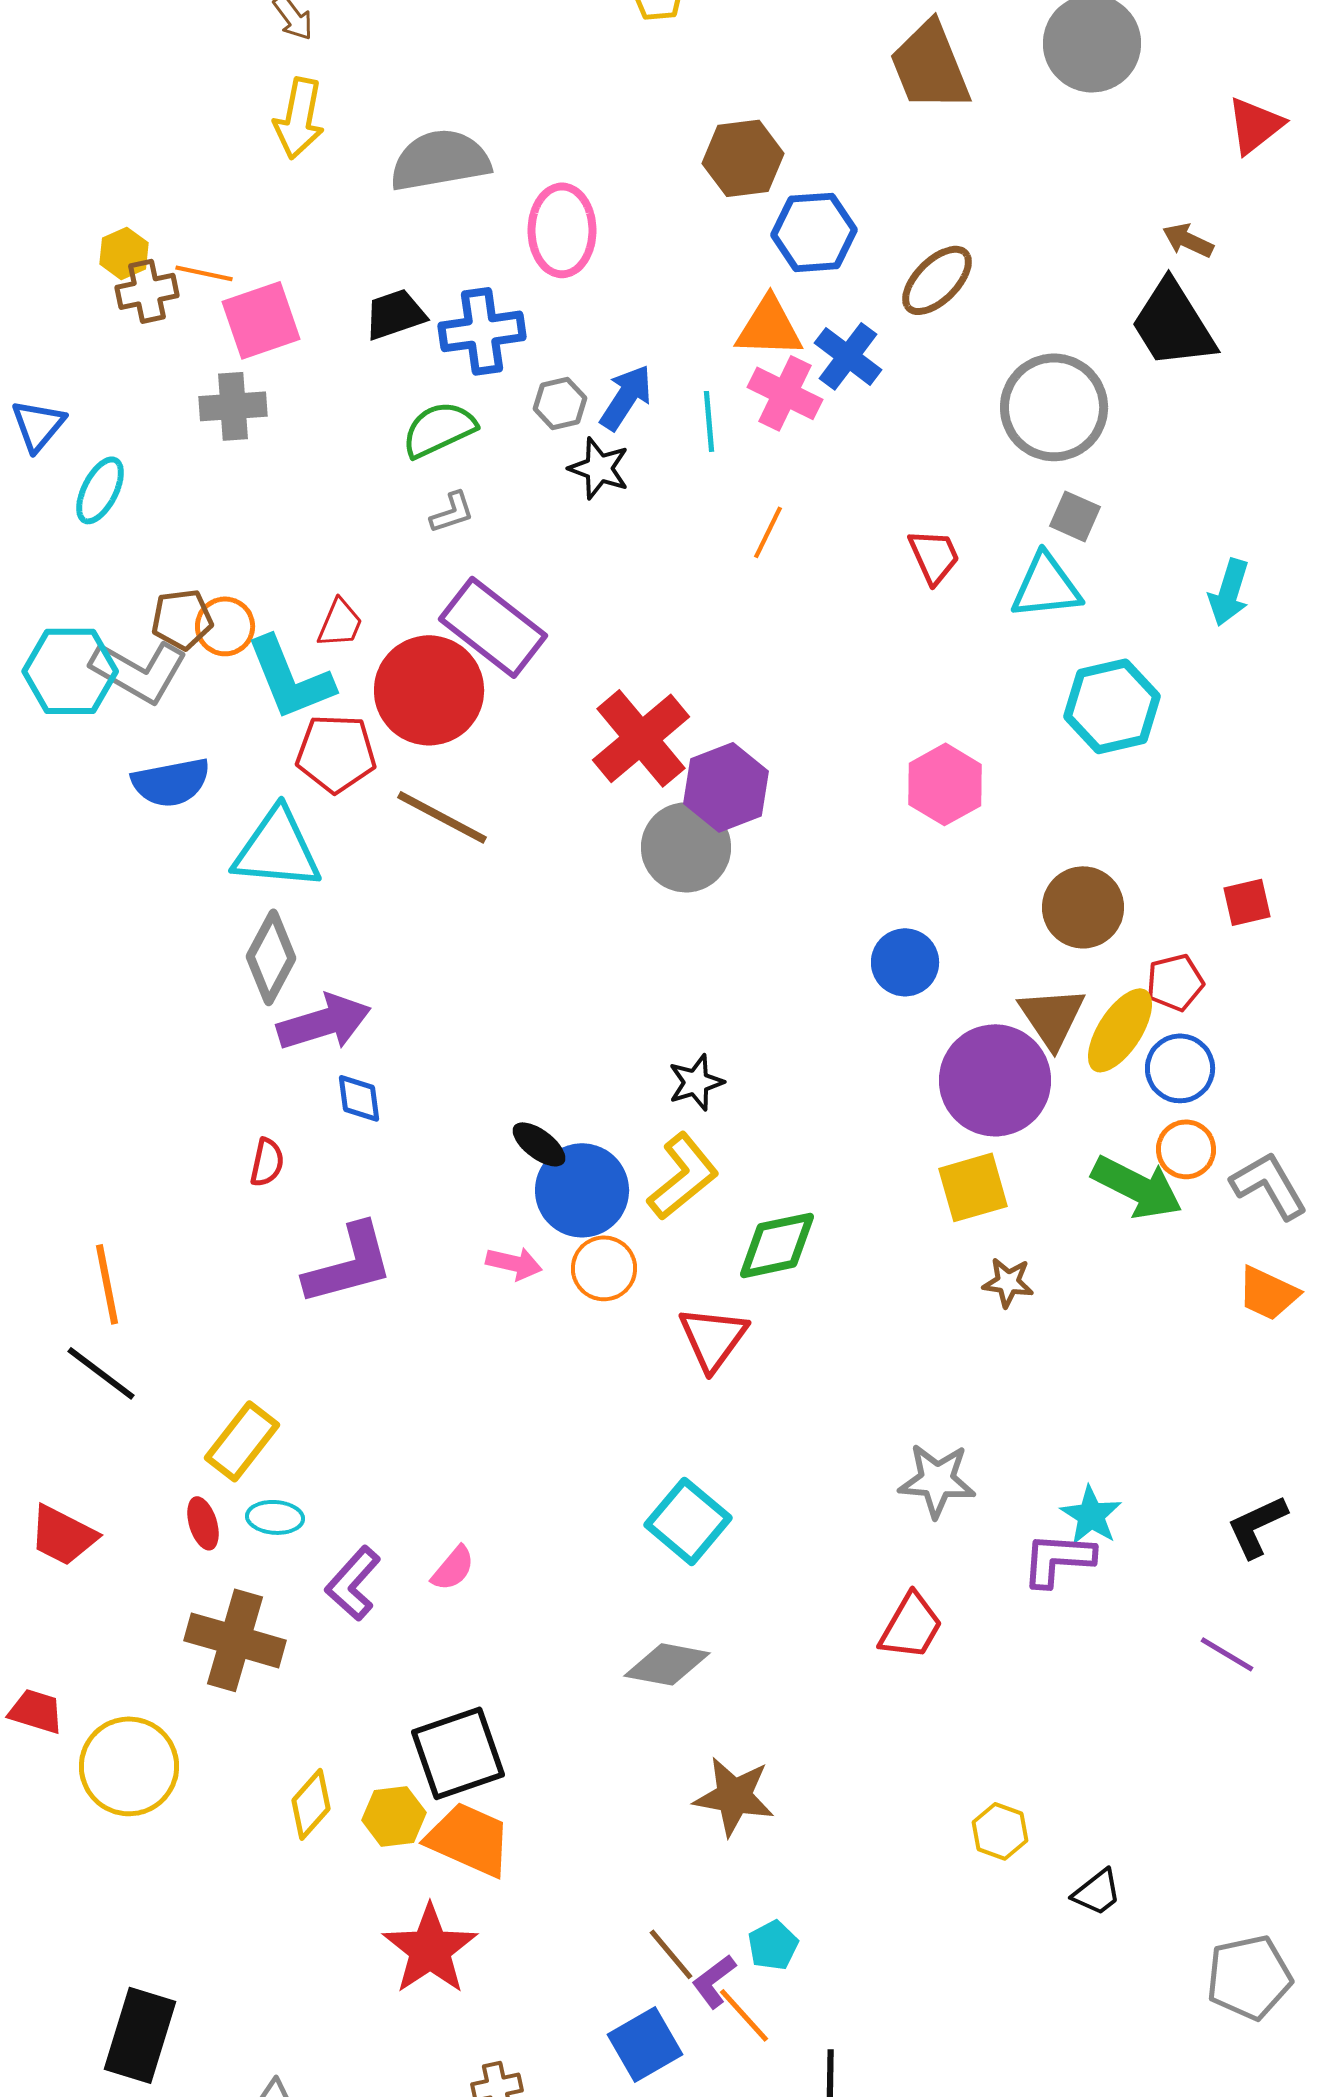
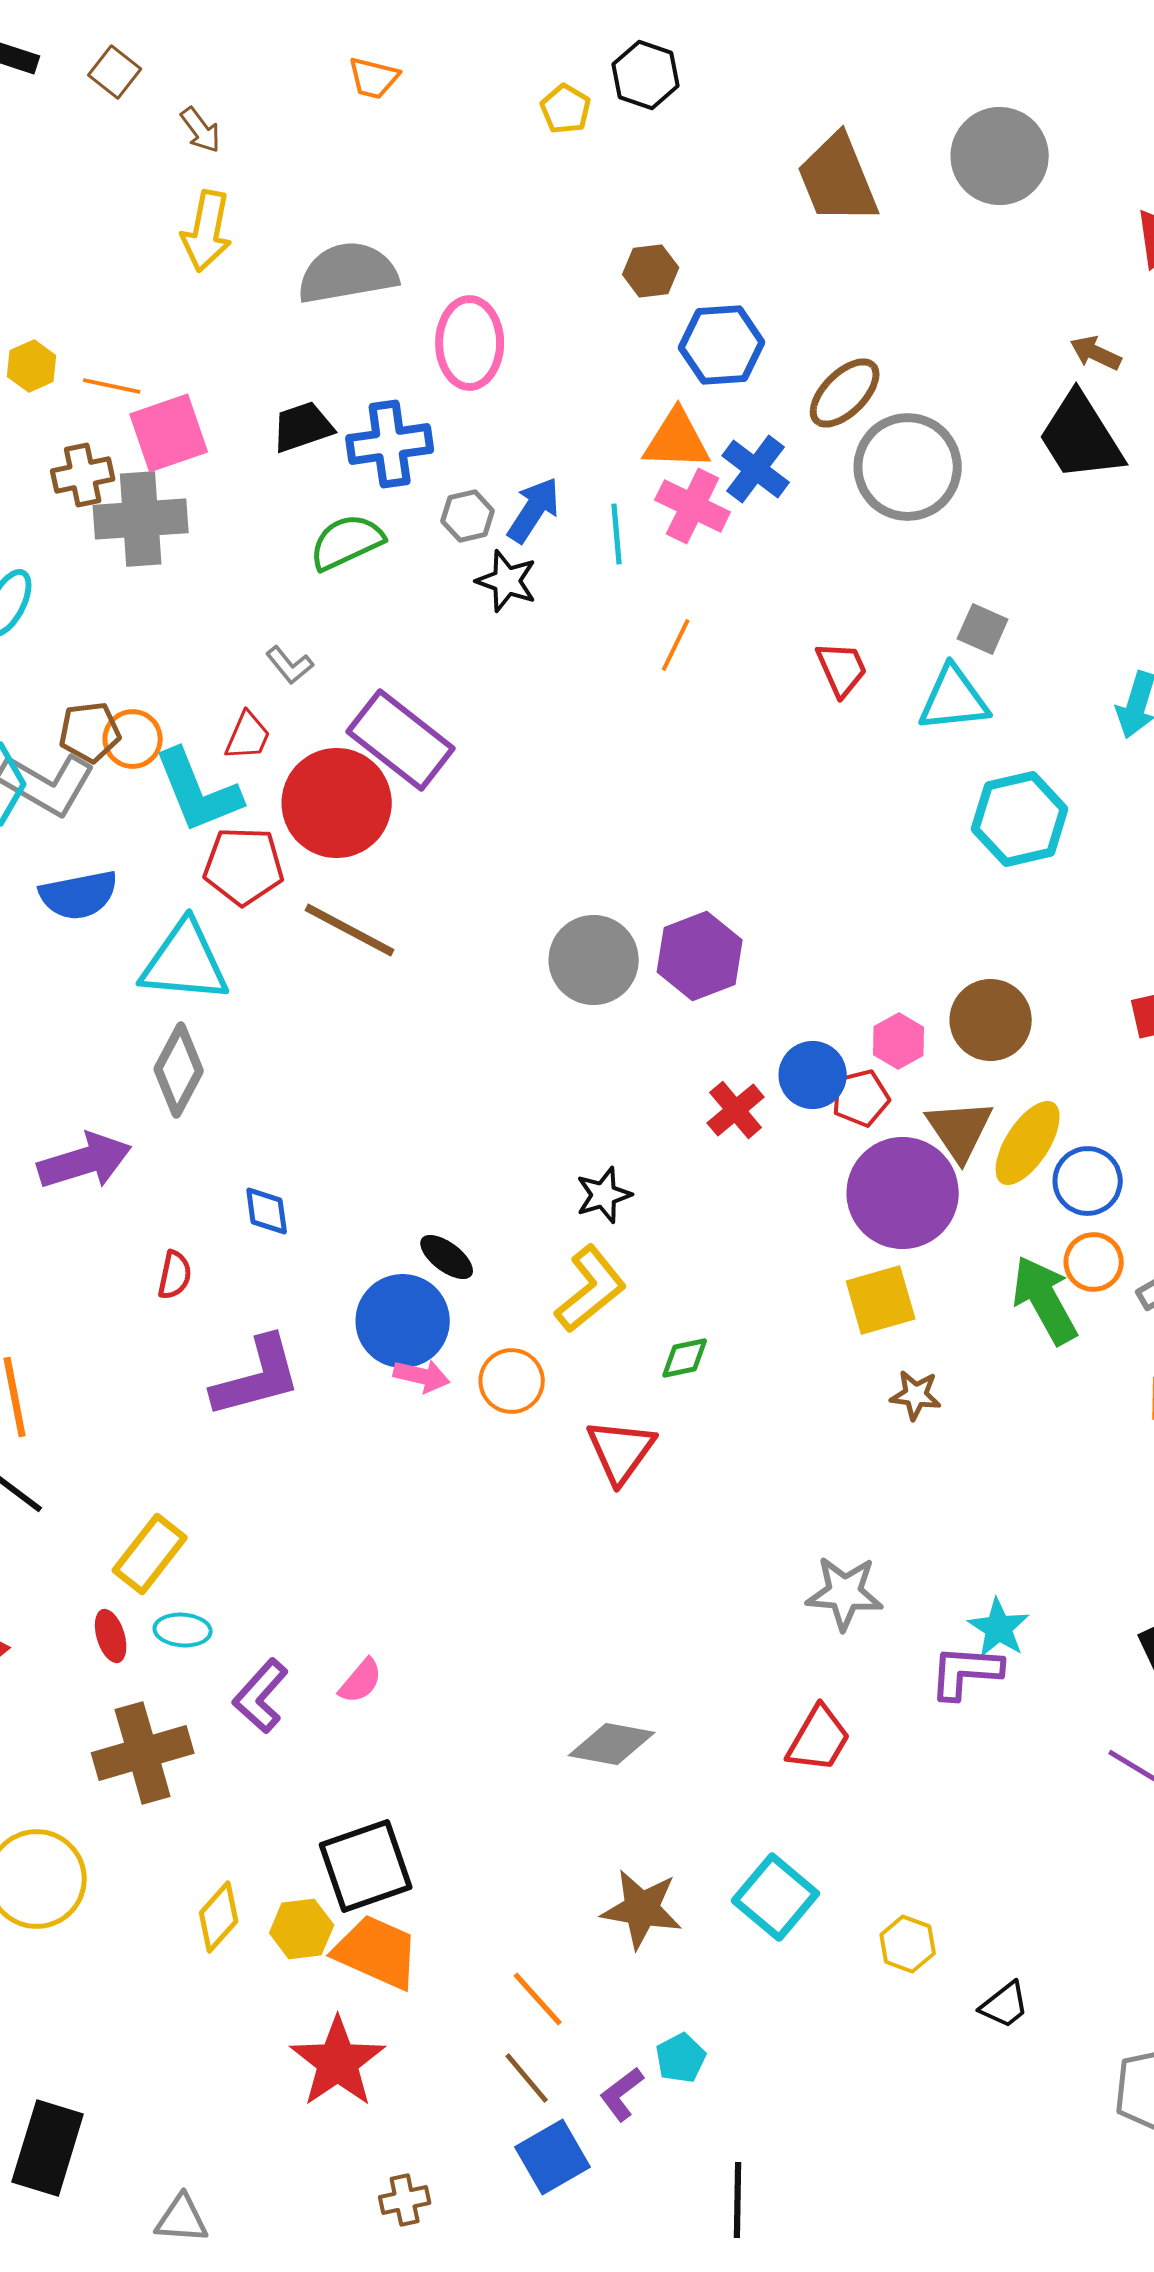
brown hexagon: (743, 158) -> (651, 271), size x0.7
brown cross: (147, 291) -> (83, 475), moved
gray cross: (233, 406) -> (141, 519), size x1.4
gray circle: (1054, 407) -> (908, 467), moved
gray L-shape: (452, 512) -> (290, 665), moved, turned 69
red cross: (641, 738) -> (736, 1110), moved, size x0.6
pink hexagon: (945, 784) -> (899, 1041), moved, size x0.7
purple hexagon: (726, 787) -> (700, 956), moved
red pentagon: (1175, 982) -> (861, 1098), moved
purple arrow: (324, 1022) -> (85, 1161), moved
green arrow: (1137, 1187) -> (1045, 1300), turned -146
blue circle: (582, 1190) -> (403, 1321), moved
green diamond: (777, 1245) -> (685, 1358), size x0.6
cyan square: (688, 1521) -> (776, 1897), moved
brown cross: (235, 1640) -> (143, 1753), turned -32
gray diamond: (667, 1664) -> (612, 1744), moved
brown line: (671, 1954) -> (527, 2078), moved
orange line: (744, 2015) -> (538, 1999), moved

